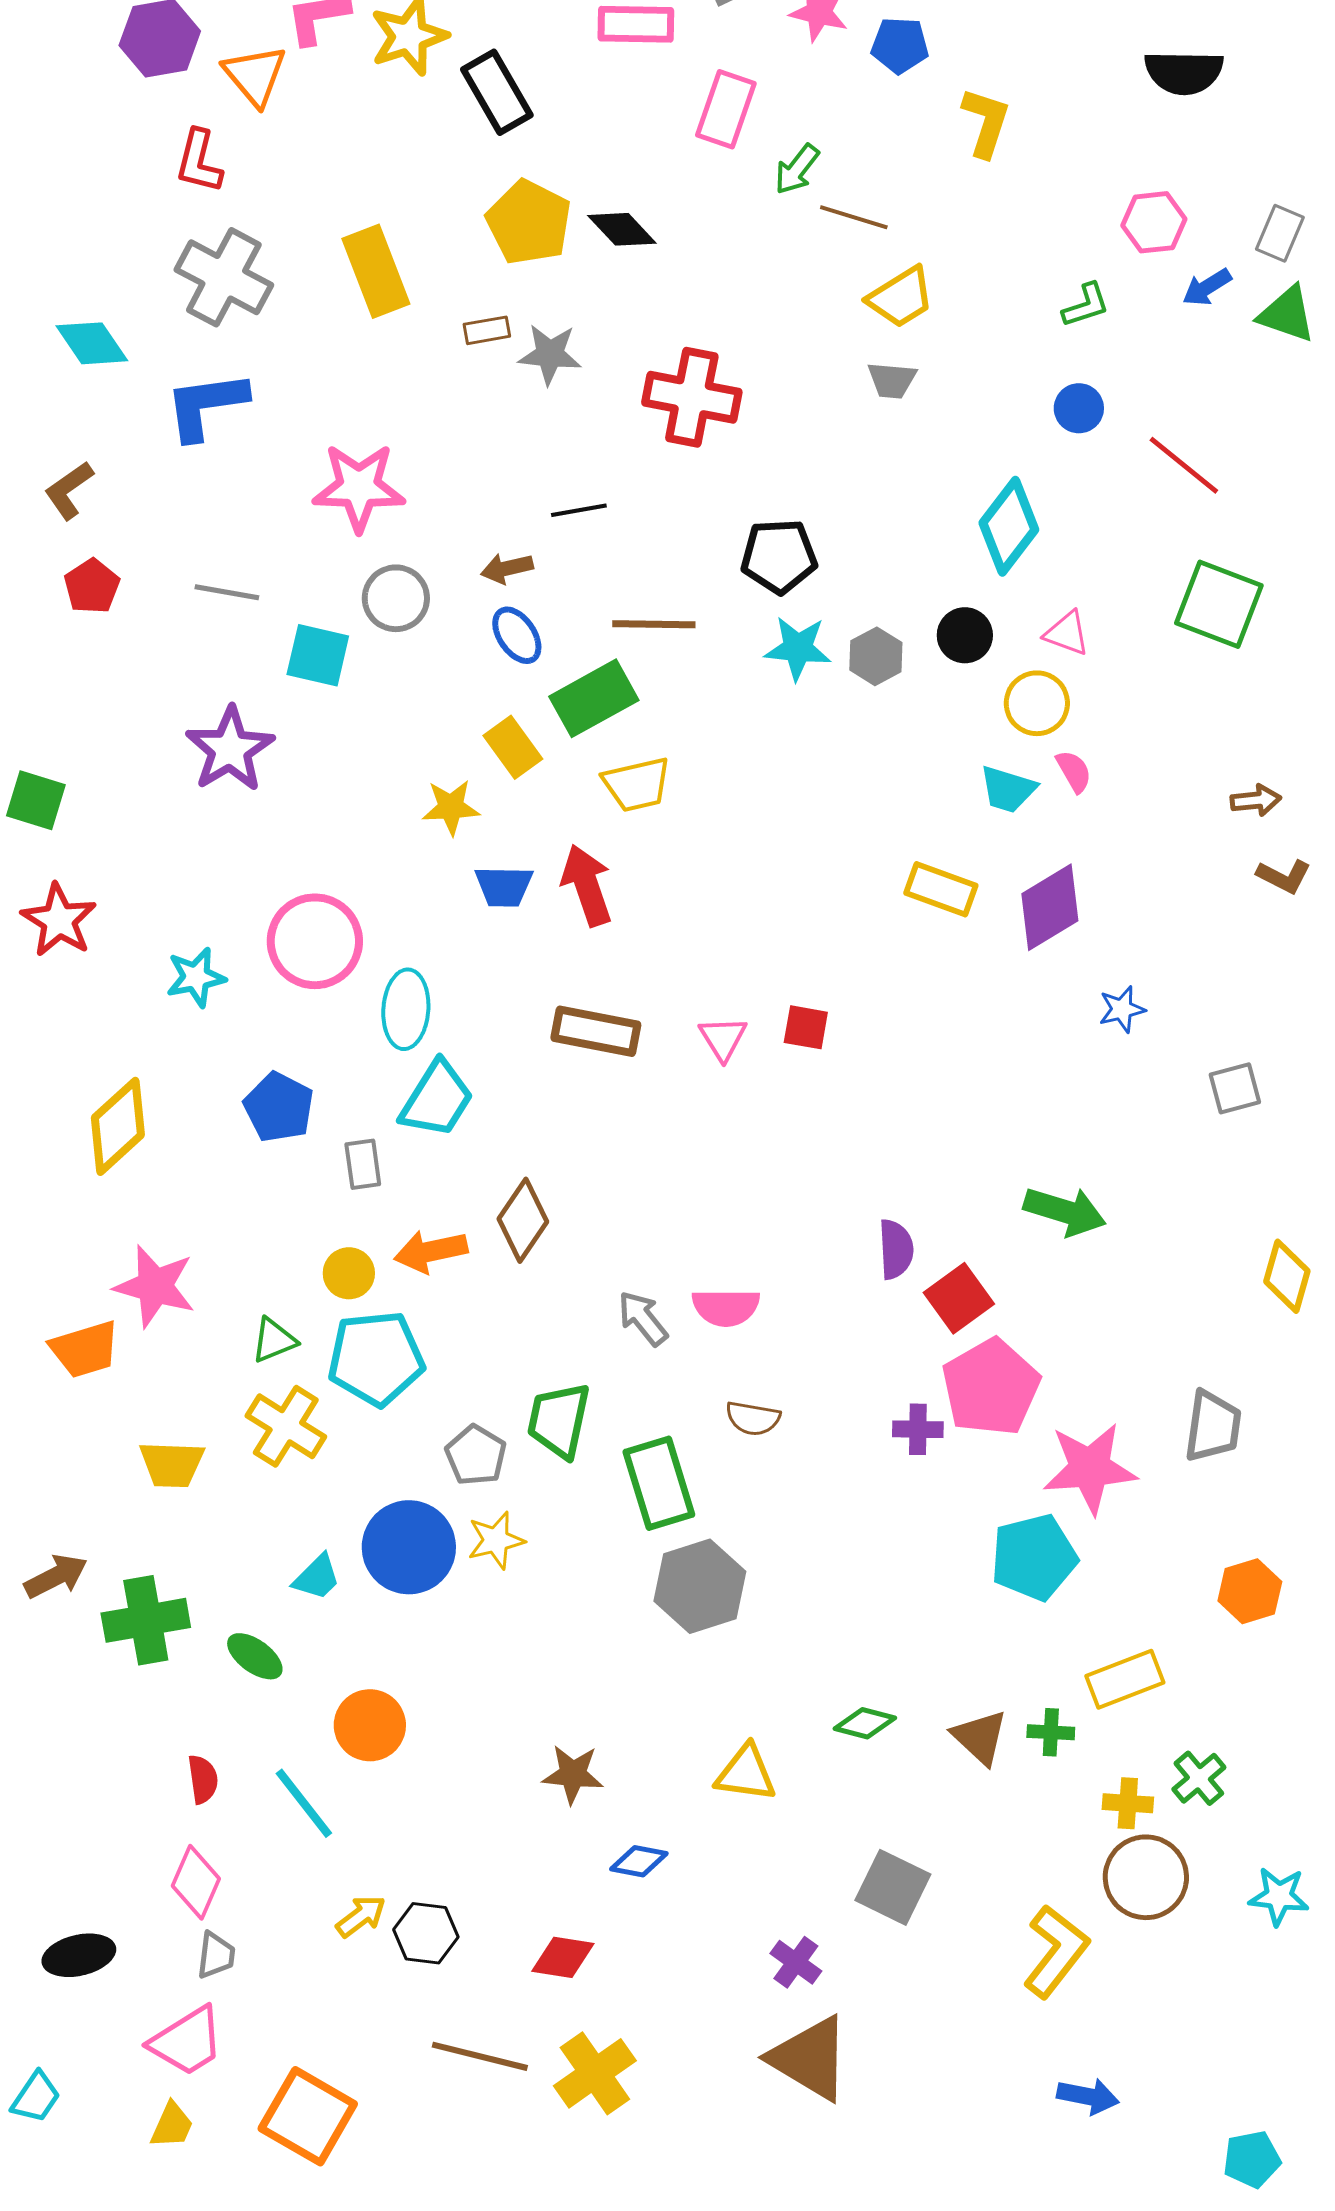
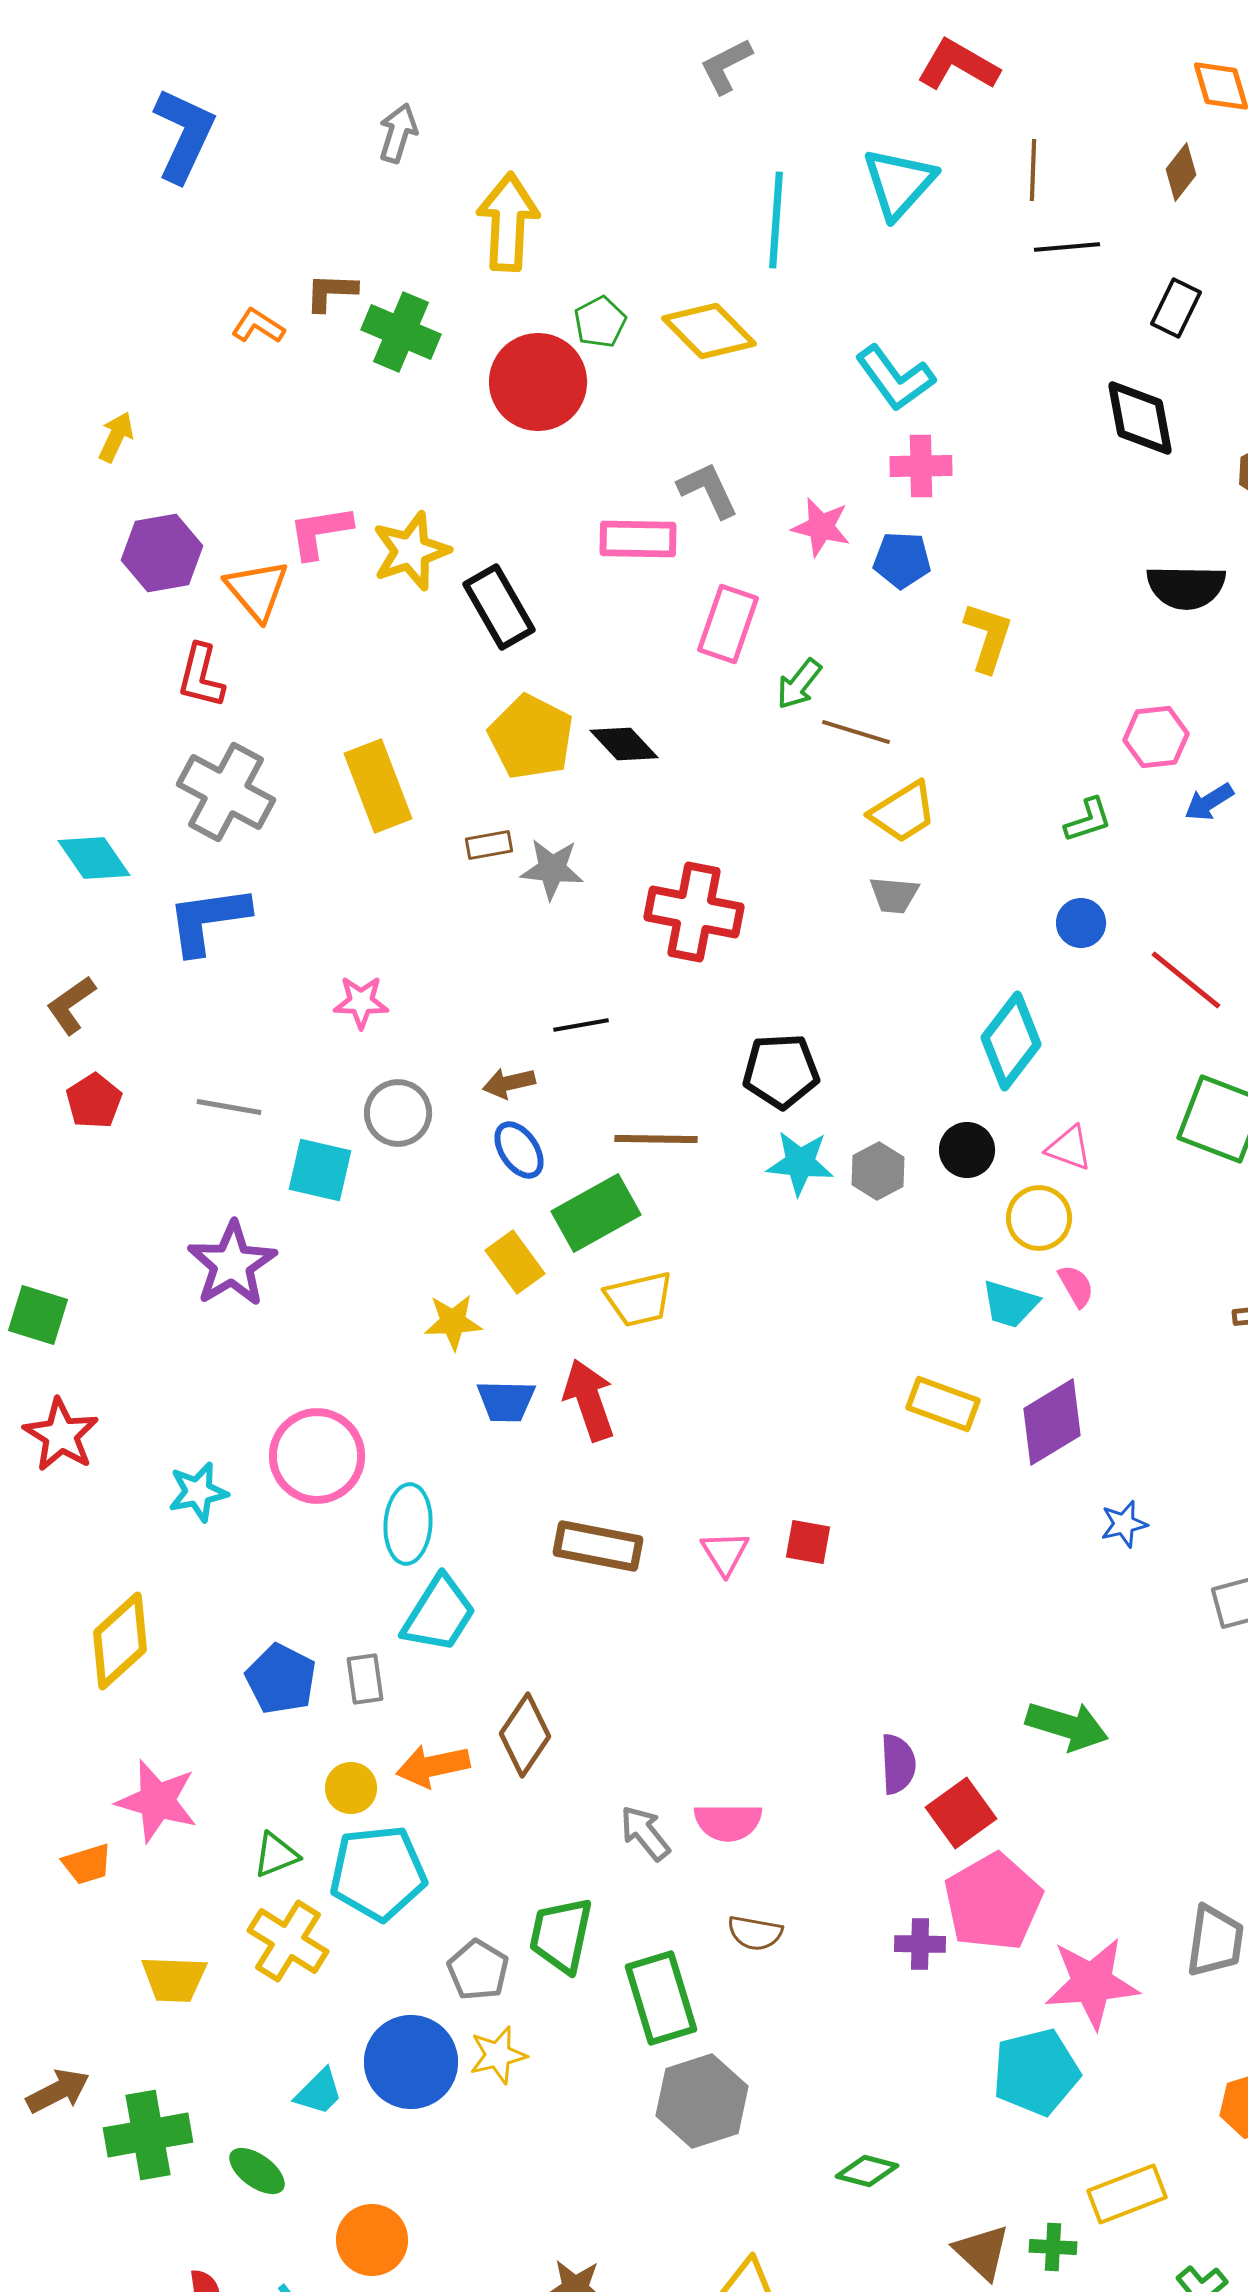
pink star: (359, 487) -> (361, 1002), size x0.6
blue pentagon: (279, 1107) -> (281, 1679), moved
orange trapezoid: (85, 1349) -> (87, 1864), size x0.7
green diamond: (865, 1723) -> (867, 2171), moved

